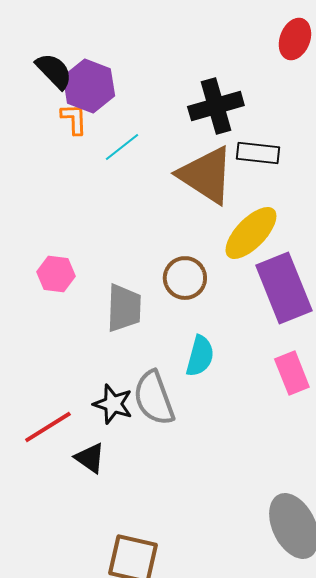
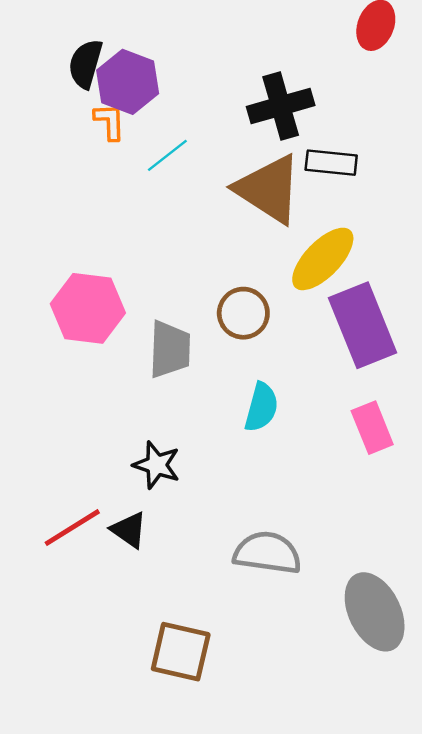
black semicircle: (54, 71) -> (86, 64), turned -120
pink hexagon: (56, 274) -> (88, 308), size x1.6
gray semicircle: (154, 398) -> (267, 553), moved, turned 118
red line: (48, 427) -> (72, 528), moved

